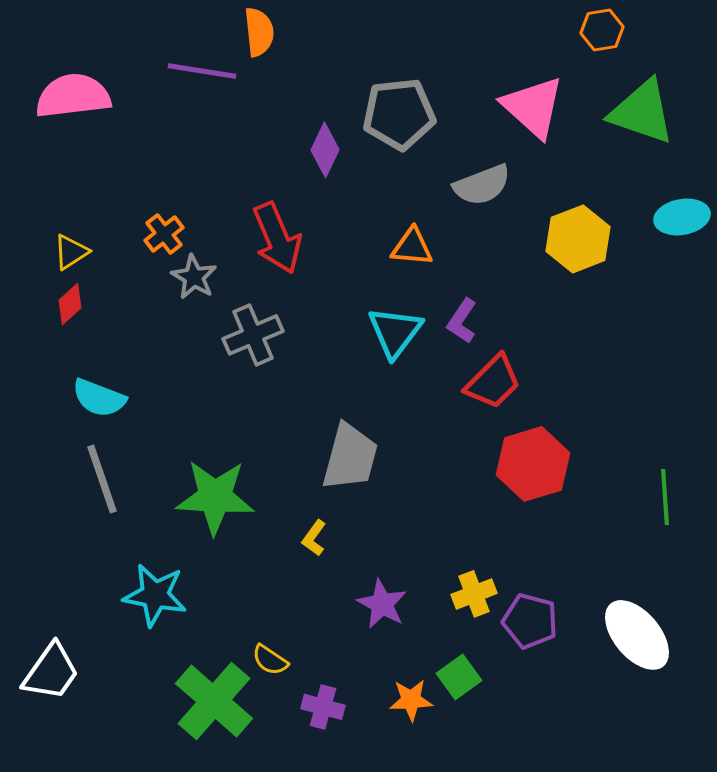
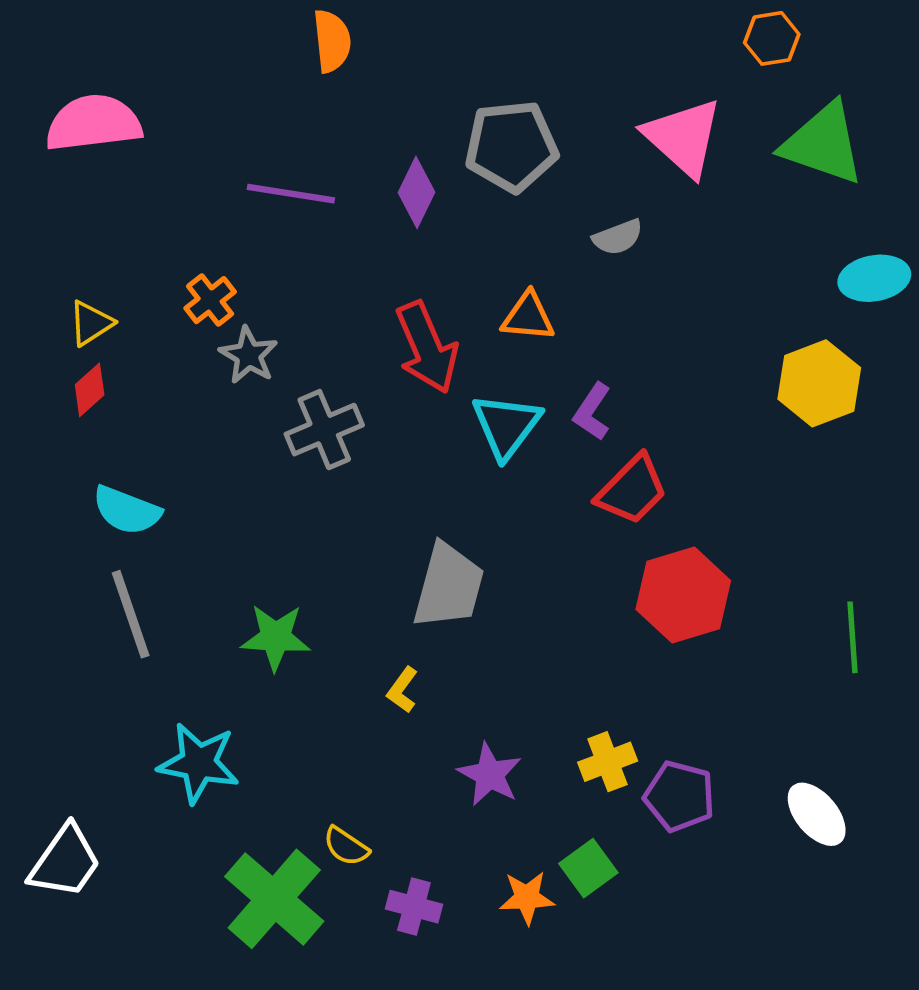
purple line: (202, 71) -> (291, 194), moved
gray semicircle: (482, 185) -> (618, 237), size x0.7
red arrow: (277, 238) -> (427, 347), moved
yellow hexagon: (578, 239) -> (819, 383), moved
green star: (215, 497) -> (275, 637), size x0.7
white ellipse: (637, 635) -> (817, 814), size x0.7

